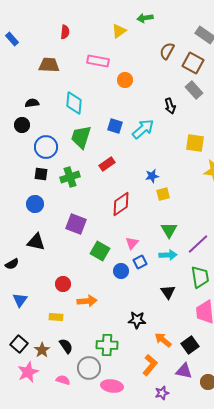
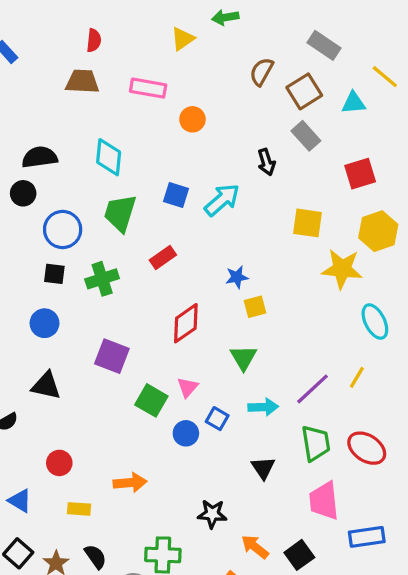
brown square: (193, 63) -> (304, 91), turned 30
brown trapezoid: (49, 65) -> (82, 82), moved
black semicircle: (32, 103) -> (40, 157), size x1.5
green triangle: (169, 230) -> (243, 358), moved
pink triangle: (132, 243) -> (188, 387), moved
blue square: (140, 262) -> (217, 419), turned -32
red circle: (63, 284) -> (59, 463), moved
blue triangle: (20, 300) -> (20, 501), moved, turned -35

